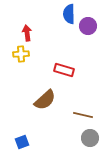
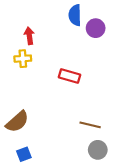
brown semicircle: (45, 100) -> (17, 122), moved

